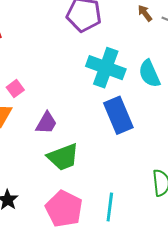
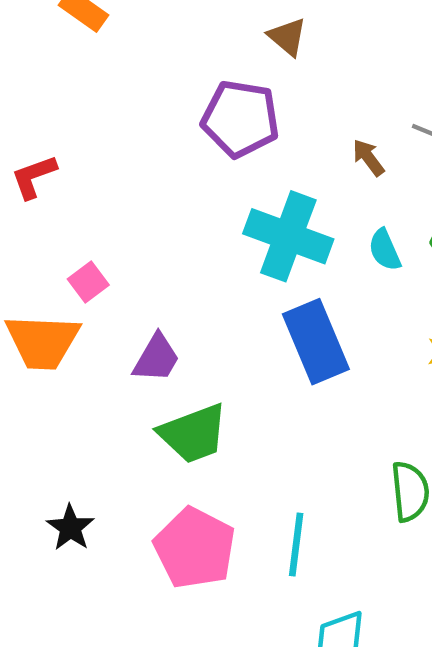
brown arrow: (145, 13) -> (368, 158), moved
cyan semicircle: (149, 74) -> (385, 250), size x0.7

